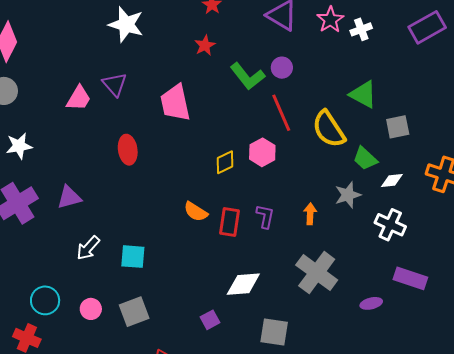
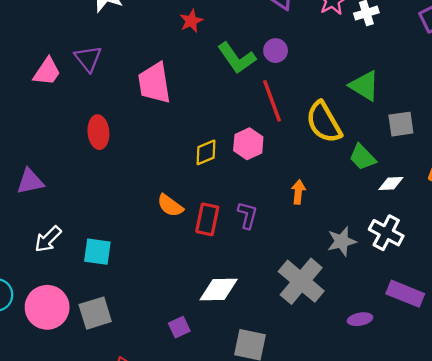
gray star: (348, 195) -> (342, 241), moved
orange arrow: (310, 214) -> (298, 192), moved
pink circle: (91, 309) -> (47, 307), size x1.8

